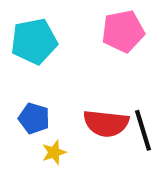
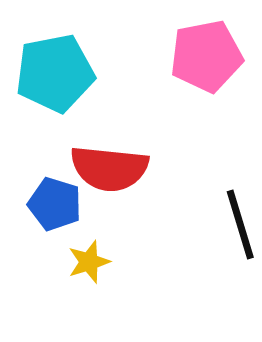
red semicircle: (106, 123) -> (109, 168), moved

